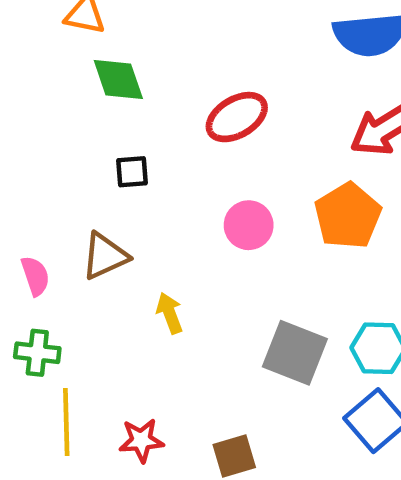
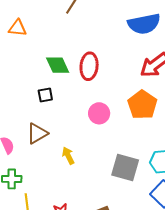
green diamond: (118, 79) -> (58, 65), moved
red ellipse: (237, 117) -> (89, 66), turned -48

